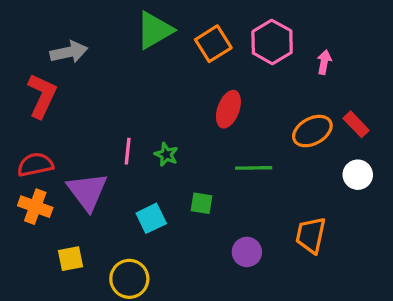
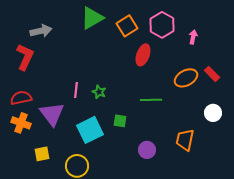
red ellipse: (228, 109) -> (143, 55), moved
white circle: (358, 175) -> (213, 113), moved
cyan square: (151, 218) -> (90, 130), size x1.5

